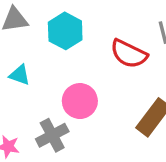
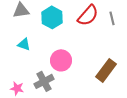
red semicircle: (129, 54) -> (88, 15), moved, turned -75

